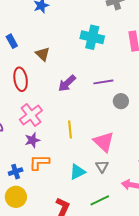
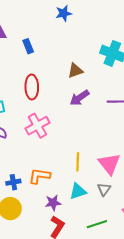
brown triangle: (43, 54) -> (75, 71), moved, turned 49
yellow line: (70, 129) -> (78, 162), moved
purple star: (32, 140) -> (53, 203), moved

